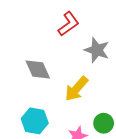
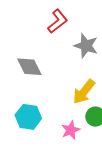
yellow arrow: (76, 89) -> (84, 92), moved

